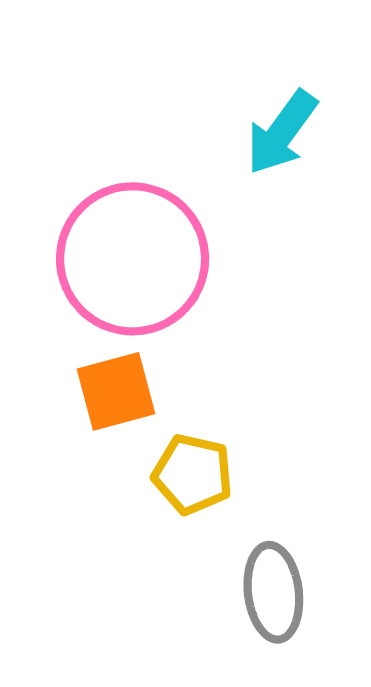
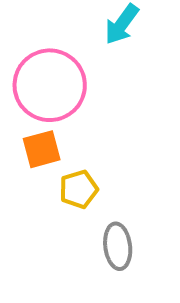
yellow pentagon: (193, 474) -> (79, 189), turned -30

